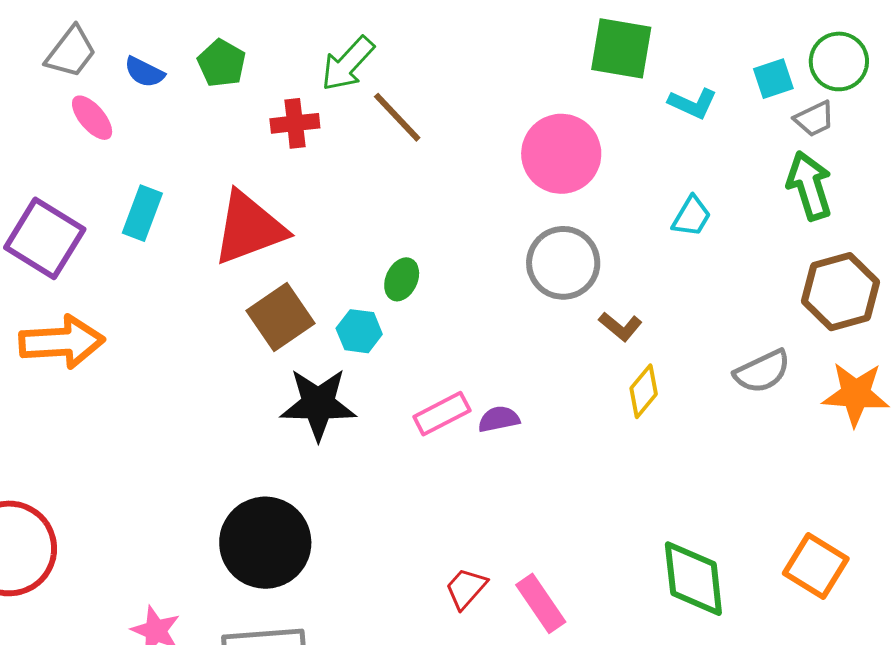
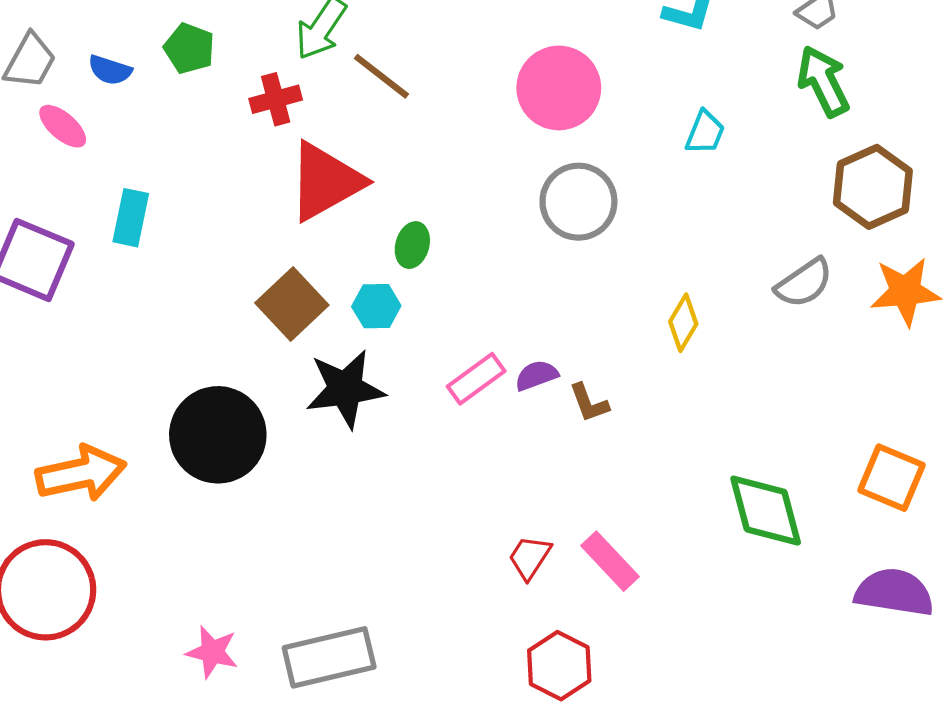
red triangle: (249, 228) -> (325, 181), moved
brown L-shape: (620, 326) -> (589, 403), moved, turned 39
orange arrow: (62, 342) -> (81, 473), moved
black circle: (265, 543) -> (218, 435), moved

